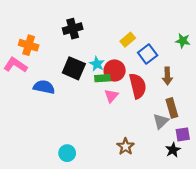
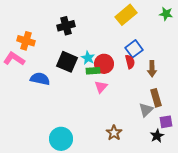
yellow rectangle: (128, 40) -> (126, 15), moved, size x1.5
green star: (183, 41) -> (166, 14), moved
red semicircle: (138, 86) -> (130, 62), moved, size x0.6
cyan circle: (67, 153) -> (61, 139), size x1.5

